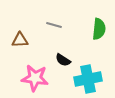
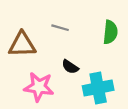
brown triangle: (20, 40) -> (22, 44), size x1.5

